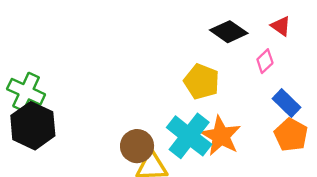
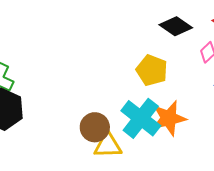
orange star: (221, 136) -> (169, 118), turned 30

